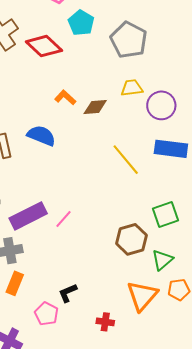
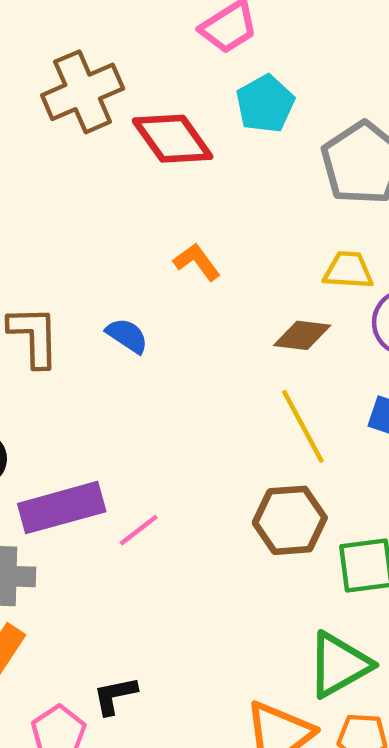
brown diamond: (95, 107) -> (302, 335), moved
blue semicircle: (41, 136) -> (127, 336), size x0.7
brown hexagon: (131, 239) -> (290, 520), moved
green triangle: (162, 260) -> (339, 665), size x1.4

